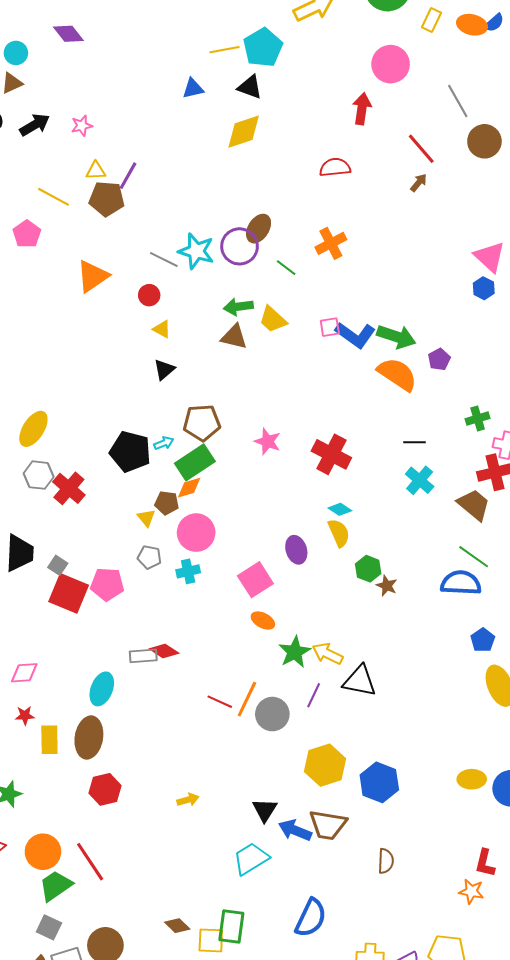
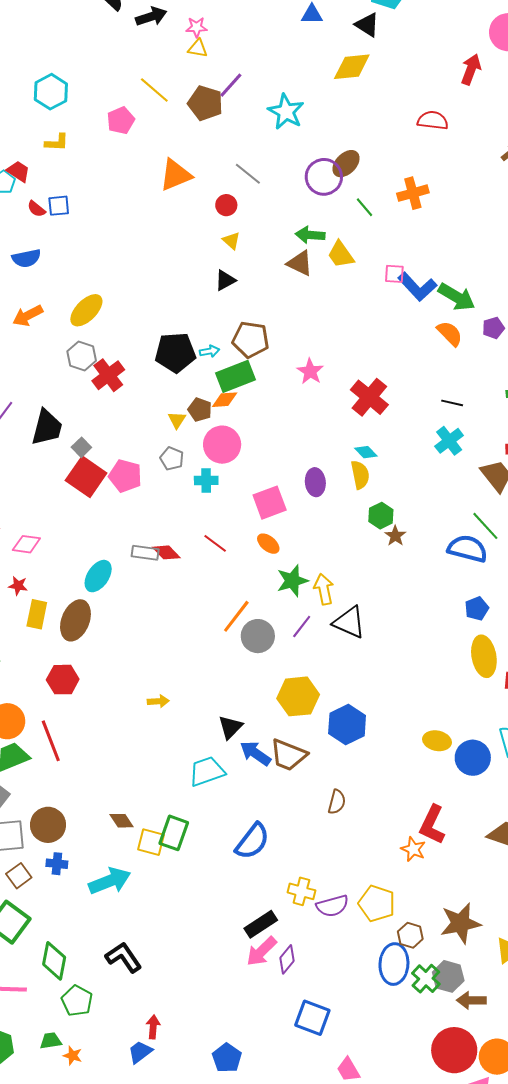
yellow triangle: (96, 171) -> (198, 48), moved
cyan star: (196, 251) -> (286, 112), moved
orange semicircle: (397, 374) -> (450, 333), size x0.7
black pentagon: (130, 452) -> (175, 353), turned -30
yellow arrow: (328, 654) -> (324, 589), turned 40
red line: (220, 702) -> (215, 543), moved
red hexagon: (105, 789) -> (63, 680), moved
red L-shape: (485, 863) -> (432, 825), size x1.4

